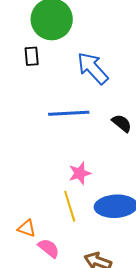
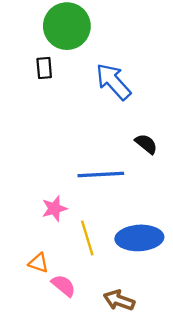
blue line: (69, 113) -> (101, 175), moved
pink star: (80, 173) -> (54, 209), moved

